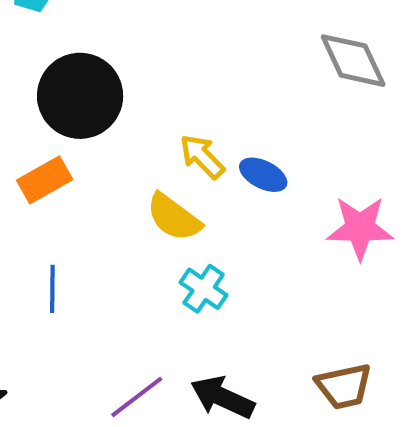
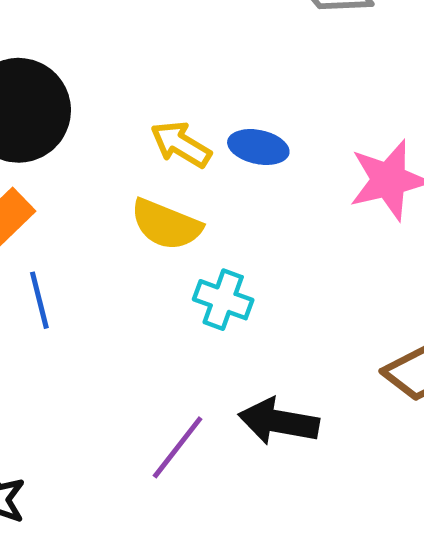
blue line: (52, 289) -> (39, 300), moved

